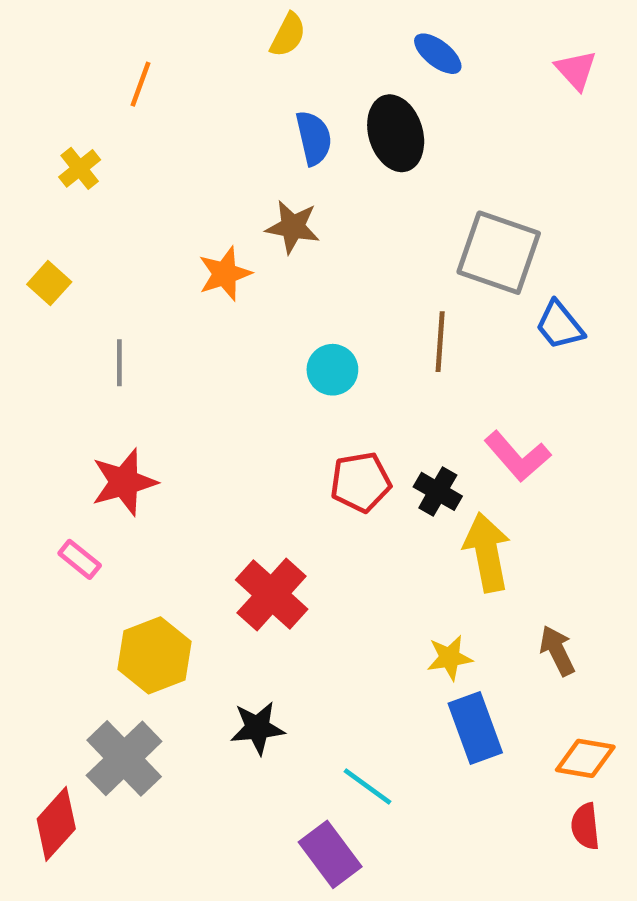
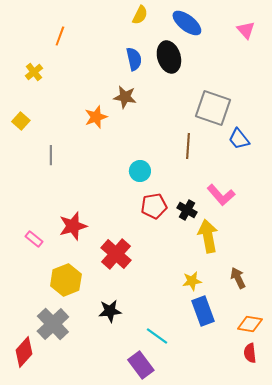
yellow semicircle: (288, 35) -> (140, 15), moved
blue ellipse: (438, 54) -> (187, 23), size x1.4
cyan circle: (332, 370) -> (140, 171), moved
red star: (124, 482) -> (73, 226), moved

